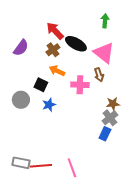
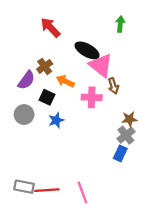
red arrow: (55, 31) -> (50, 27), moved
purple semicircle: (21, 48) -> (26, 80), moved
brown cross: (53, 50) -> (45, 66), moved
pink triangle: (104, 53) -> (101, 65), moved

